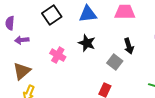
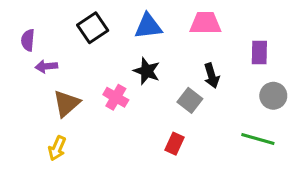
pink cross: (58, 55) -> (116, 97), moved
brown triangle: (22, 71) -> (66, 103), moved

